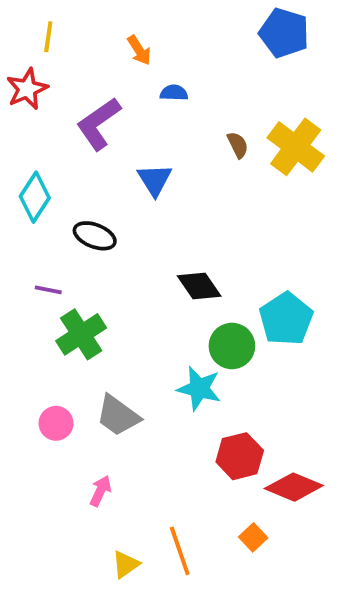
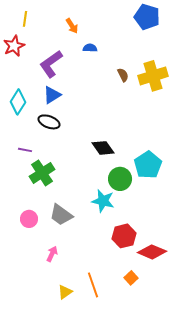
yellow cross: (296, 147) -> (153, 76), turned 36
blue triangle: (155, 180) -> (52, 95), moved, turned 30

